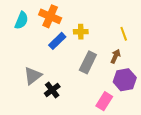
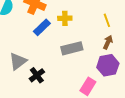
brown arrow: (116, 56) -> (108, 42), moved
gray rectangle: (88, 62) -> (72, 48), turned 50

